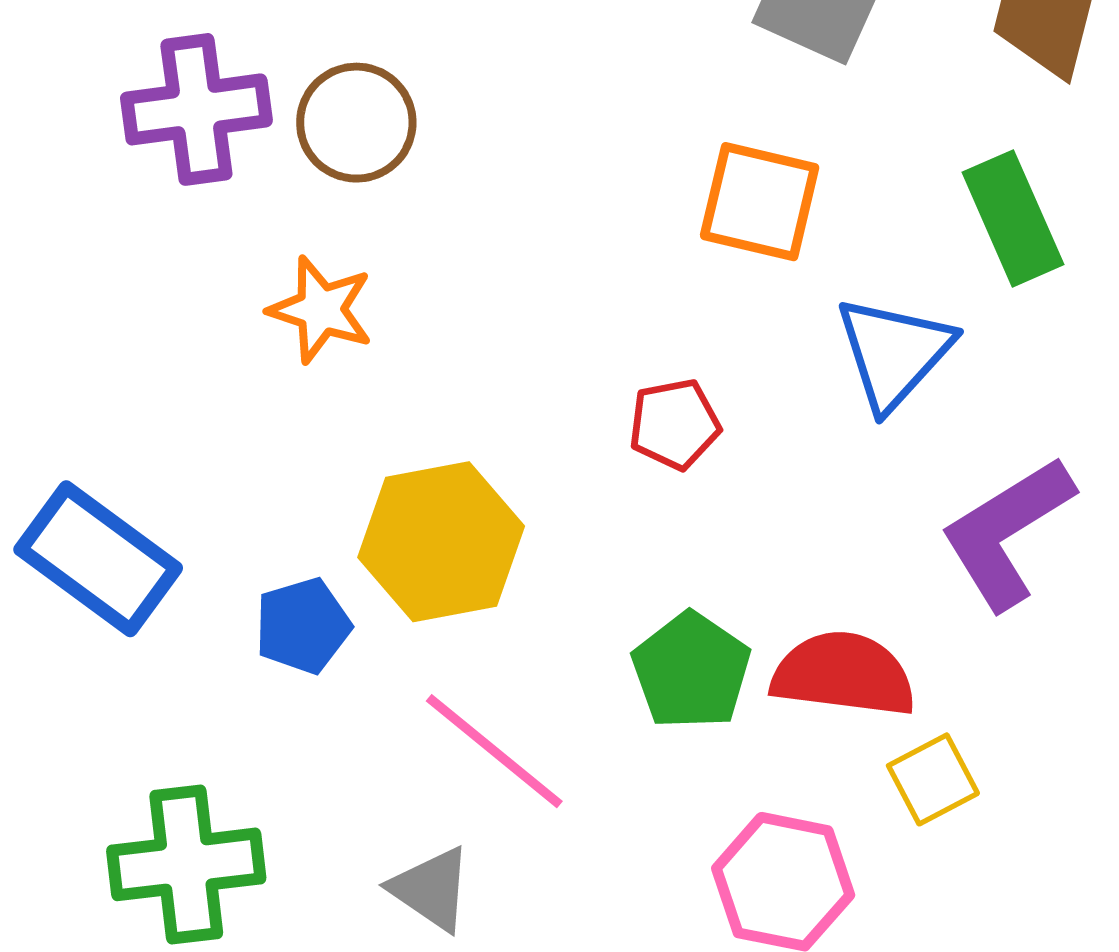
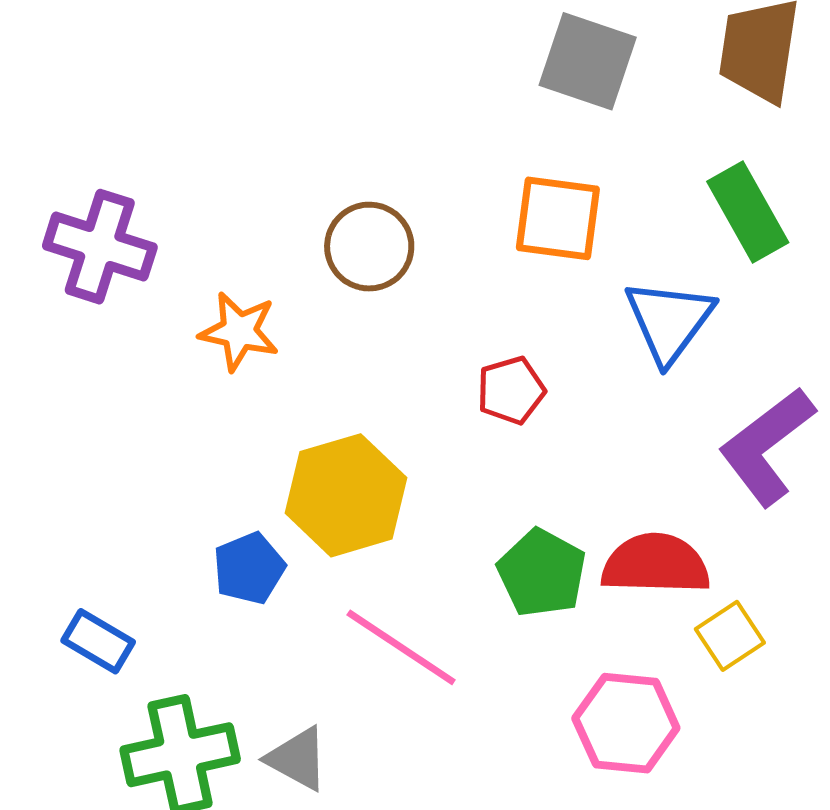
purple cross: (196, 109) -> (100, 247), moved, turned 31
brown circle: (356, 123) -> (369, 247), moved
blue rectangle: (98, 559) -> (98, 641), moved, size x0.6
gray triangle: (431, 889) -> (297, 759), moved

